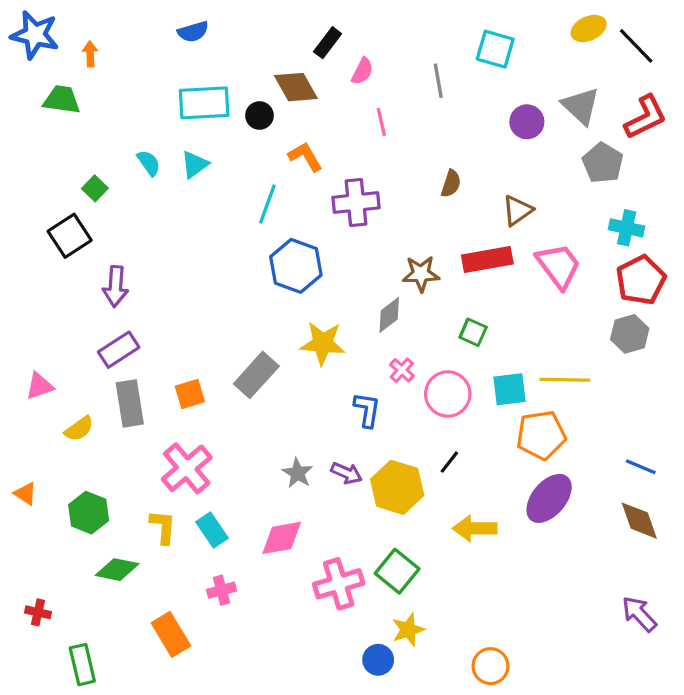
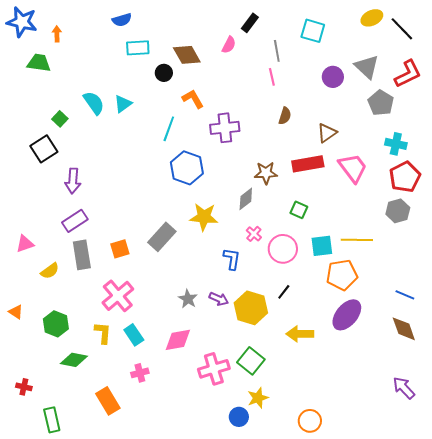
black rectangle: (328, 43) -> (250, 23), moved
cyan rectangle: (204, 103) -> (138, 48), moved, size x0.7
pink line: (381, 122) -> (272, 77), moved
cyan semicircle: (149, 163) -> (94, 103), size x1.4

